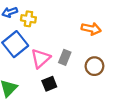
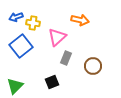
orange arrow: (91, 29) -> (80, 20), moved
pink triangle: (41, 58) -> (57, 37), moved

